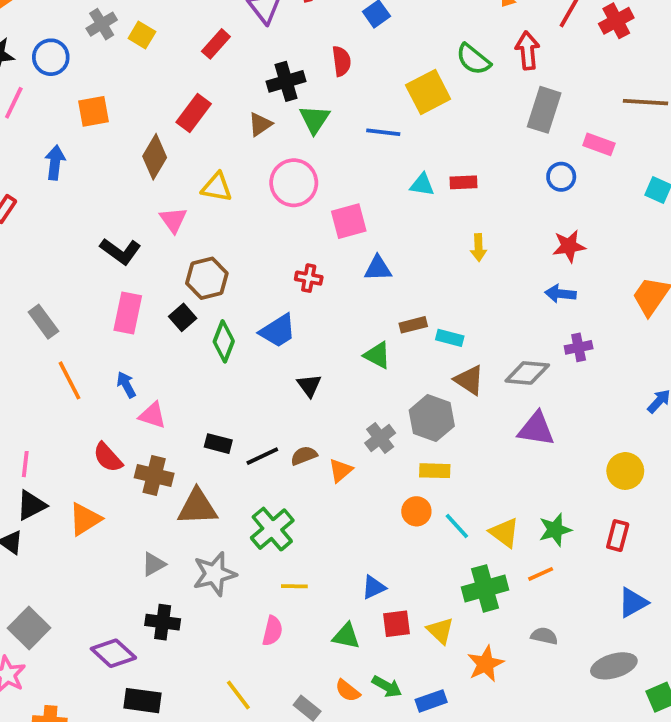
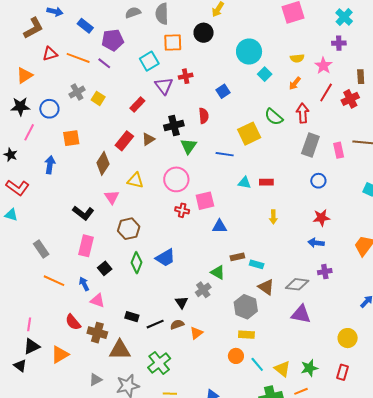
brown triangle: (260, 124) -> (148, 139), moved
pink rectangle: (599, 144) -> (339, 150), moved, turned 56
red cross: (309, 278) -> (182, 210), moved
black square: (183, 317) -> (105, 268), moved
orange line: (69, 380) -> (54, 281), turned -40
black triangle: (309, 386) -> (182, 302), moved
gray cross: (380, 438) -> (203, 290), moved

